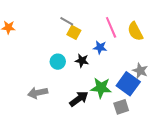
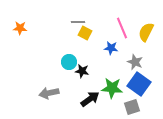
gray line: (67, 21) -> (78, 22), turned -32
yellow semicircle: (135, 31) -> (146, 32), turned 54
black star: (82, 61) -> (82, 71), moved
gray star: (140, 71) -> (135, 62), moved

